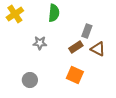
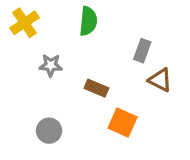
gray star: (40, 43) -> (51, 65), moved
brown rectangle: (76, 47) -> (96, 88), moved, turned 56

